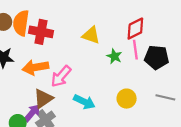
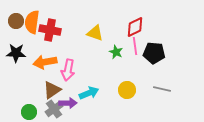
pink arrow: (61, 76) -> (68, 70), turned -30
cyan arrow: (84, 102) -> (89, 93), turned -48
purple arrow: (32, 113) -> (68, 103), moved, turned 48

